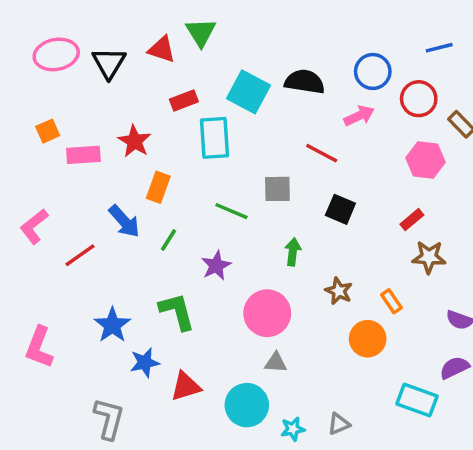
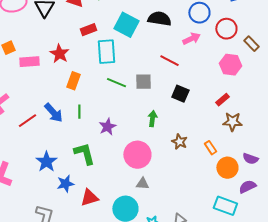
green line: (231, 211) -> (116, 83), moved
blue arrow: (124, 221) -> (53, 113), moved
green line: (169, 240) -> (79, 112), turned -32
orange circle: (368, 339) -> (227, 168), moved

